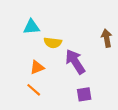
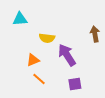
cyan triangle: (31, 27) -> (20, 19), moved
orange line: (34, 90) -> (39, 79), moved

